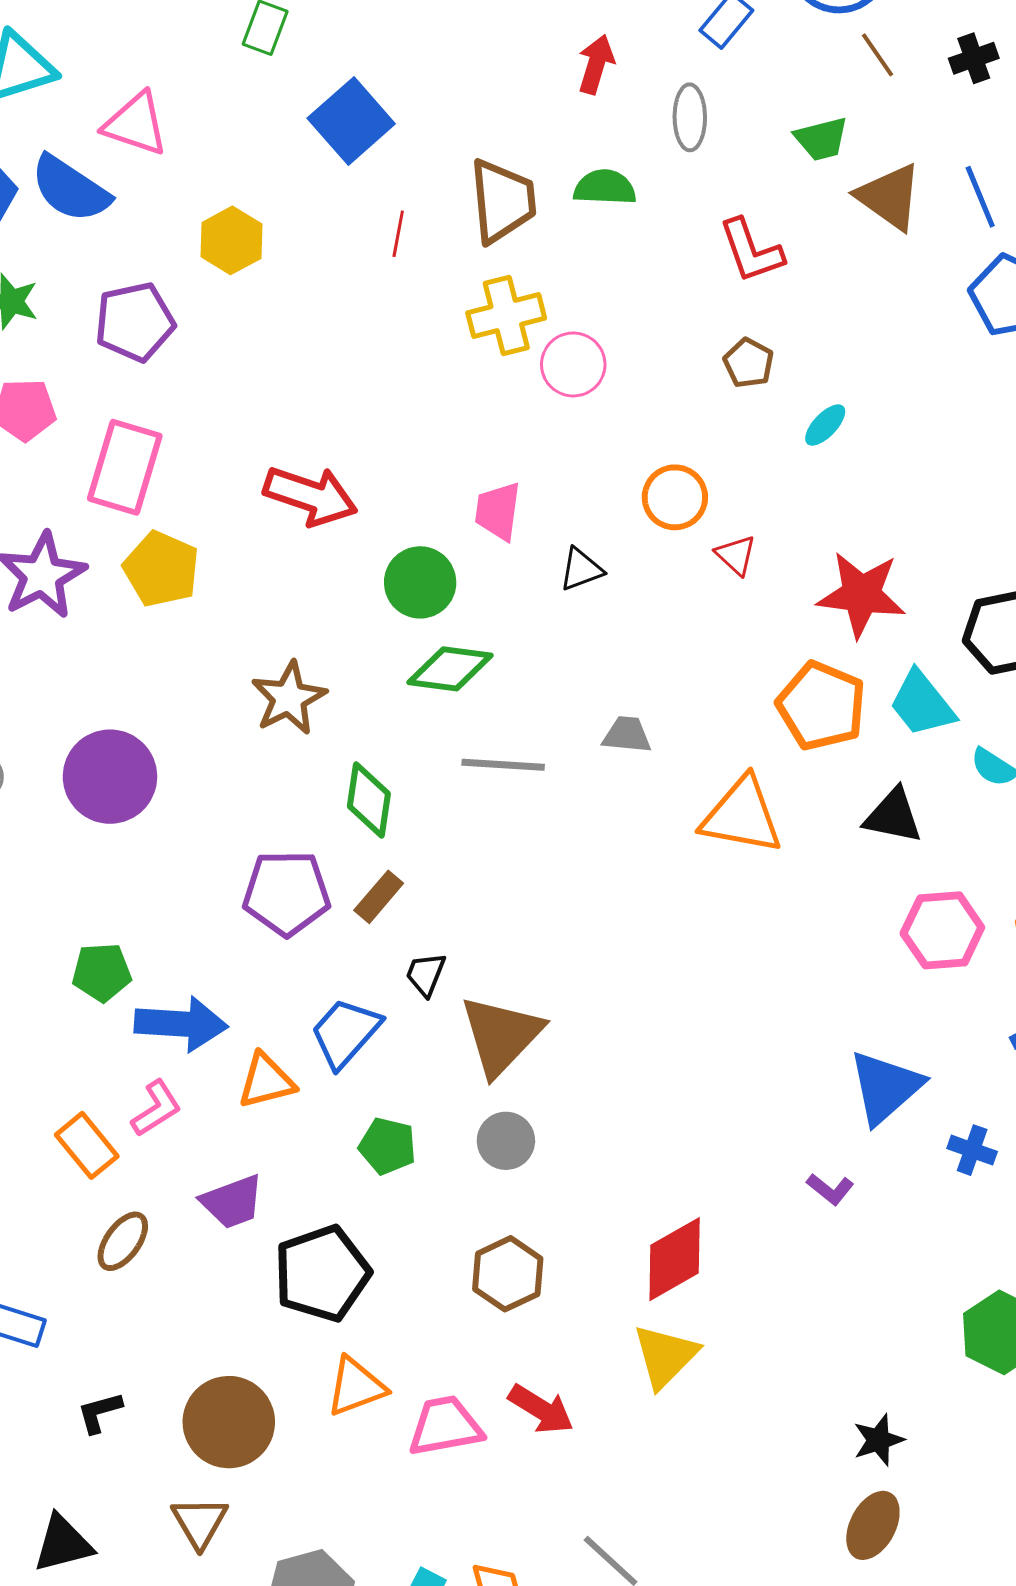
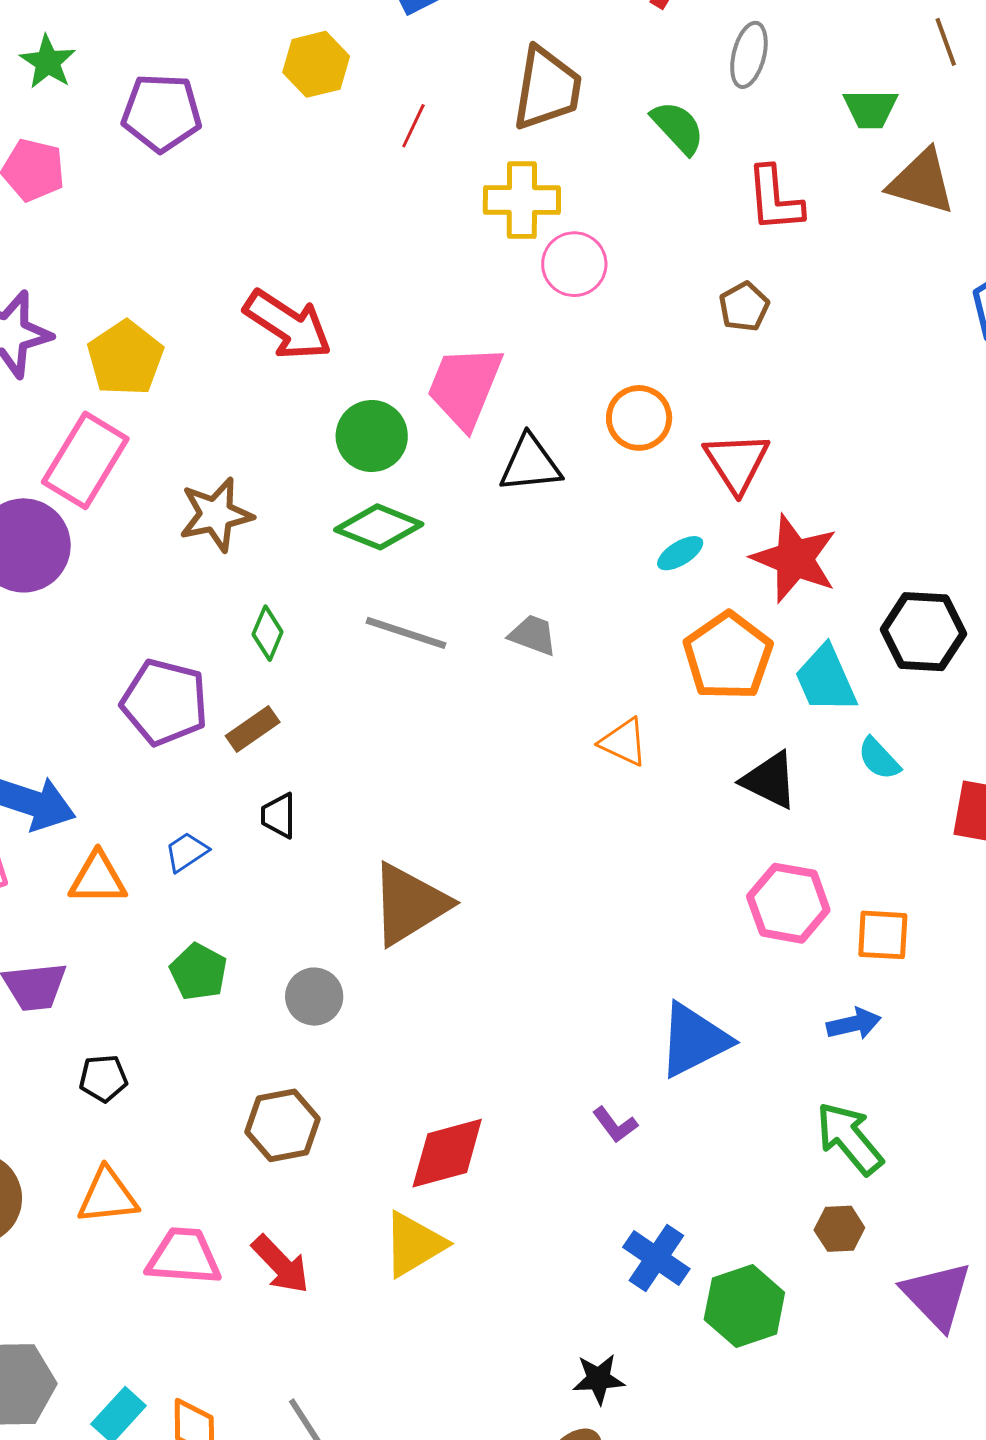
green semicircle: (605, 187) -> (678, 128), moved, turned 30
brown triangle: (889, 197) -> (922, 182), turned -34
red line: (398, 234) -> (413, 126), moved
yellow hexagon: (231, 240) -> (316, 64), moved
cyan ellipse: (825, 425) -> (680, 553), moved
pink rectangle: (125, 467) -> (85, 460), moved
pink trapezoid: (498, 511) -> (465, 387), size x1.5
red triangle: (736, 555) -> (737, 462), moved, size x1.6
black triangle: (581, 569) -> (530, 464), size x1.4
green diamond: (369, 800) -> (268, 633), size x0.7
orange triangle: (742, 816) -> (624, 742), size x0.6
black trapezoid: (426, 974) -> (279, 816), turned -36
blue trapezoid: (346, 1033) -> (187, 852), size x0.6
brown triangle: (501, 1035) -> (409, 904), moved
blue cross: (972, 1150) -> (656, 1258), moved, size x1.4
black pentagon: (322, 1273) -> (103, 1078), size x0.5

